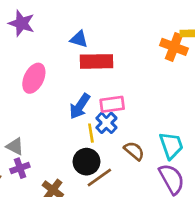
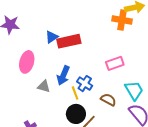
blue triangle: (79, 39) -> (52, 37), moved, turned -40
pink rectangle: (112, 104) -> (115, 63), moved
gray triangle: (15, 146) -> (44, 86), moved

